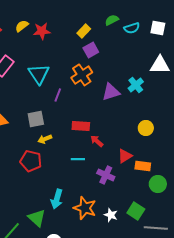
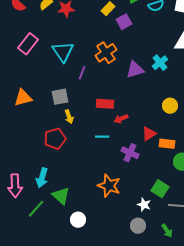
purple square: (91, 50) -> (124, 22), moved
yellow arrow: (45, 139) -> (69, 117), turned -88
red arrow: (97, 141) -> (121, 119), turned -64
red pentagon: (31, 161) -> (55, 139), turned -30
cyan arrow: (57, 199) -> (42, 178), moved
white star: (111, 215) -> (144, 205), moved

